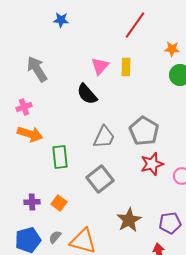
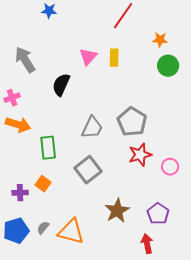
black semicircle: (87, 94) -> (61, 85), moved, turned 65
orange square: (59, 203) -> (43, 184), moved
purple pentagon: (170, 223) -> (158, 214), turned -30

